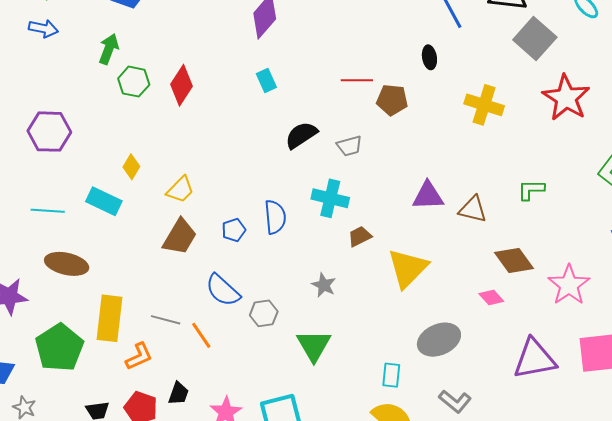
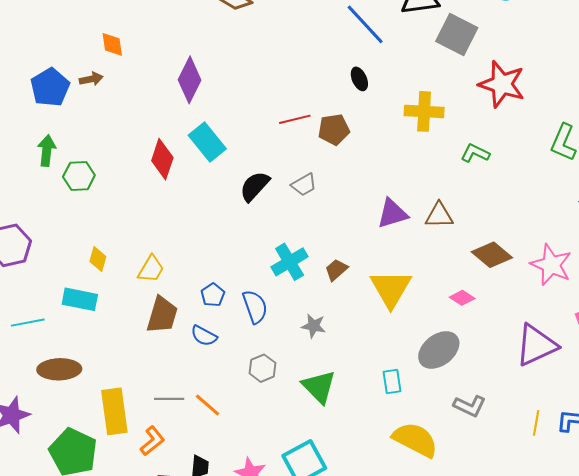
cyan rectangle: (266, 81) -> (207, 142), size x1.6
red diamond: (182, 85) -> (162, 159), moved
green L-shape: (531, 190) -> (475, 153), moved, turned 40
cyan cross: (330, 198) -> (290, 262), moved, turned -30
blue semicircle: (275, 217) -> (255, 307), moved
blue semicircle: (223, 290) -> (204, 336), moved, size x0.7
pink diamond: (491, 297) -> (462, 298), moved
cyan rectangle: (391, 375) -> (392, 382), moved

